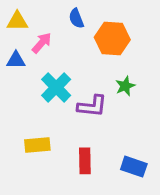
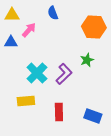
orange hexagon: (112, 39) -> (94, 27), moved
cyan cross: (56, 87) -> (37, 73), moved
purple L-shape: (92, 106) -> (64, 74), turned -50

